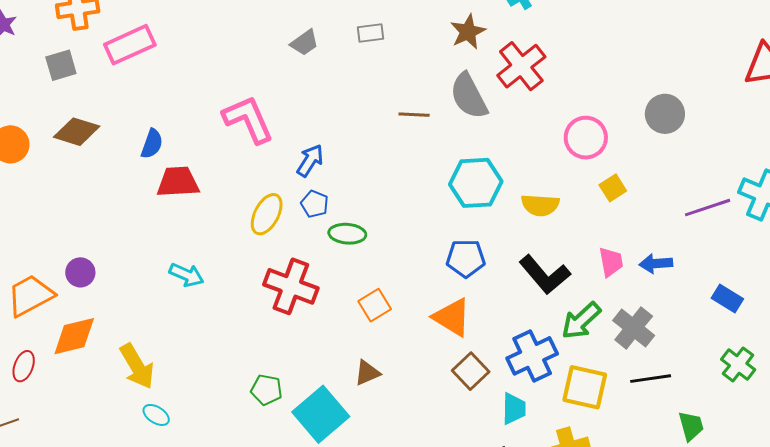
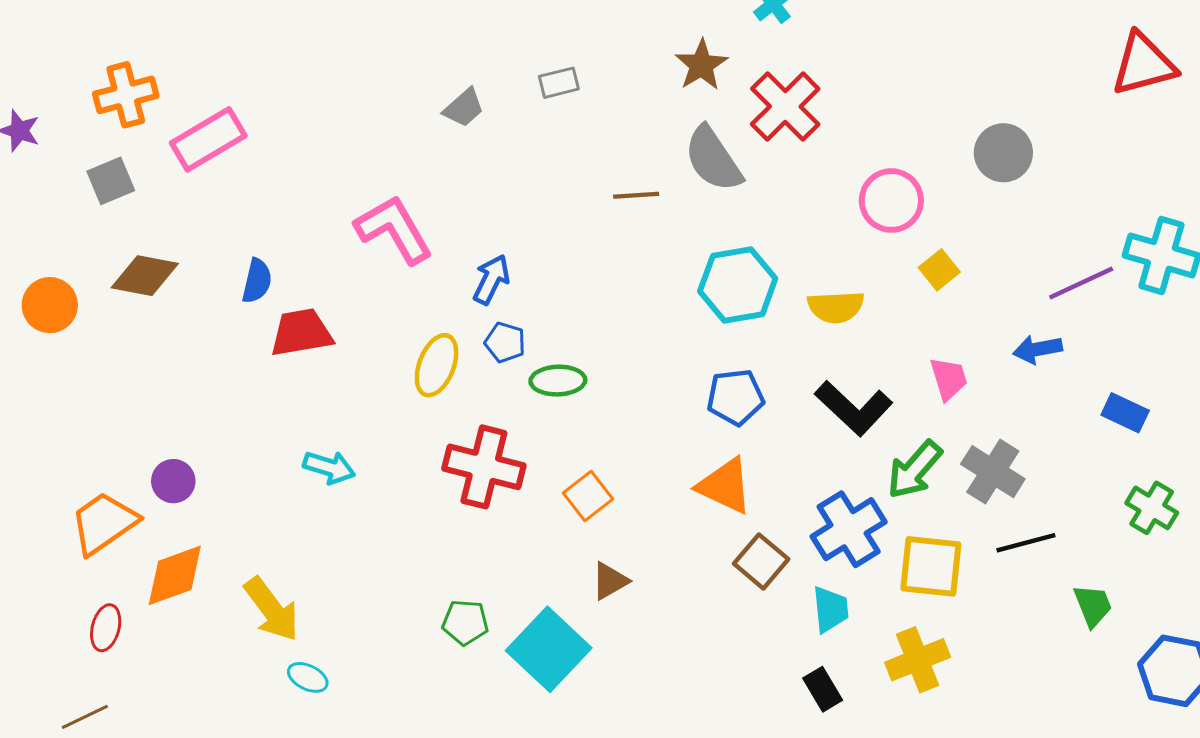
blue arrow: (656, 264) -> (1038, 349), moved
orange square: (375, 305) -> (588, 496), moved

